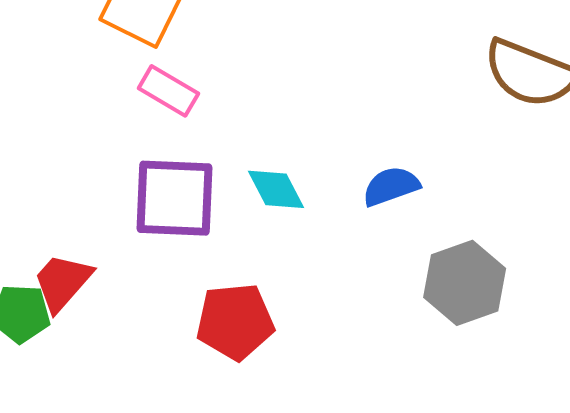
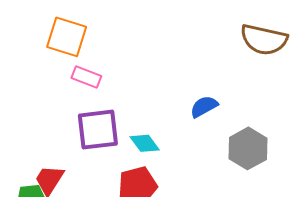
cyan diamond: (276, 189) -> (145, 143), moved

